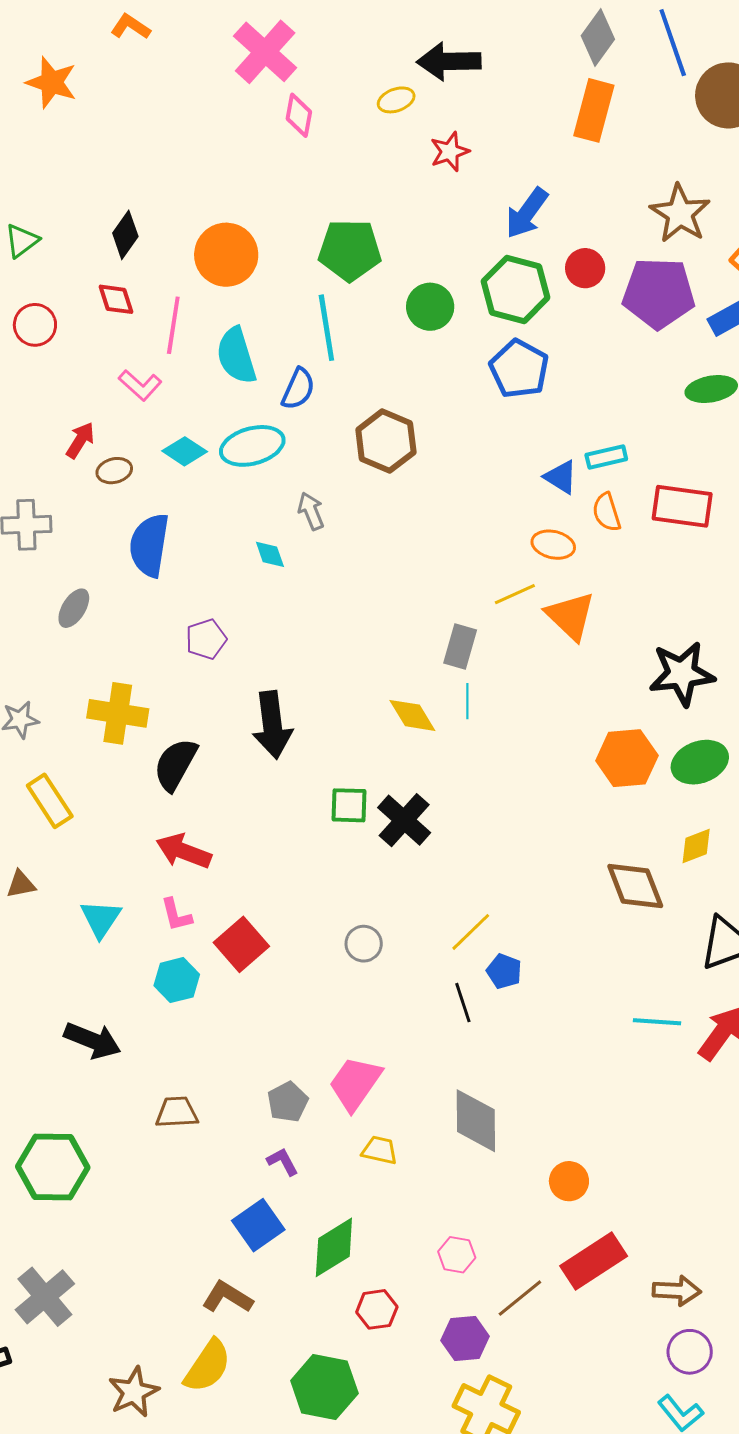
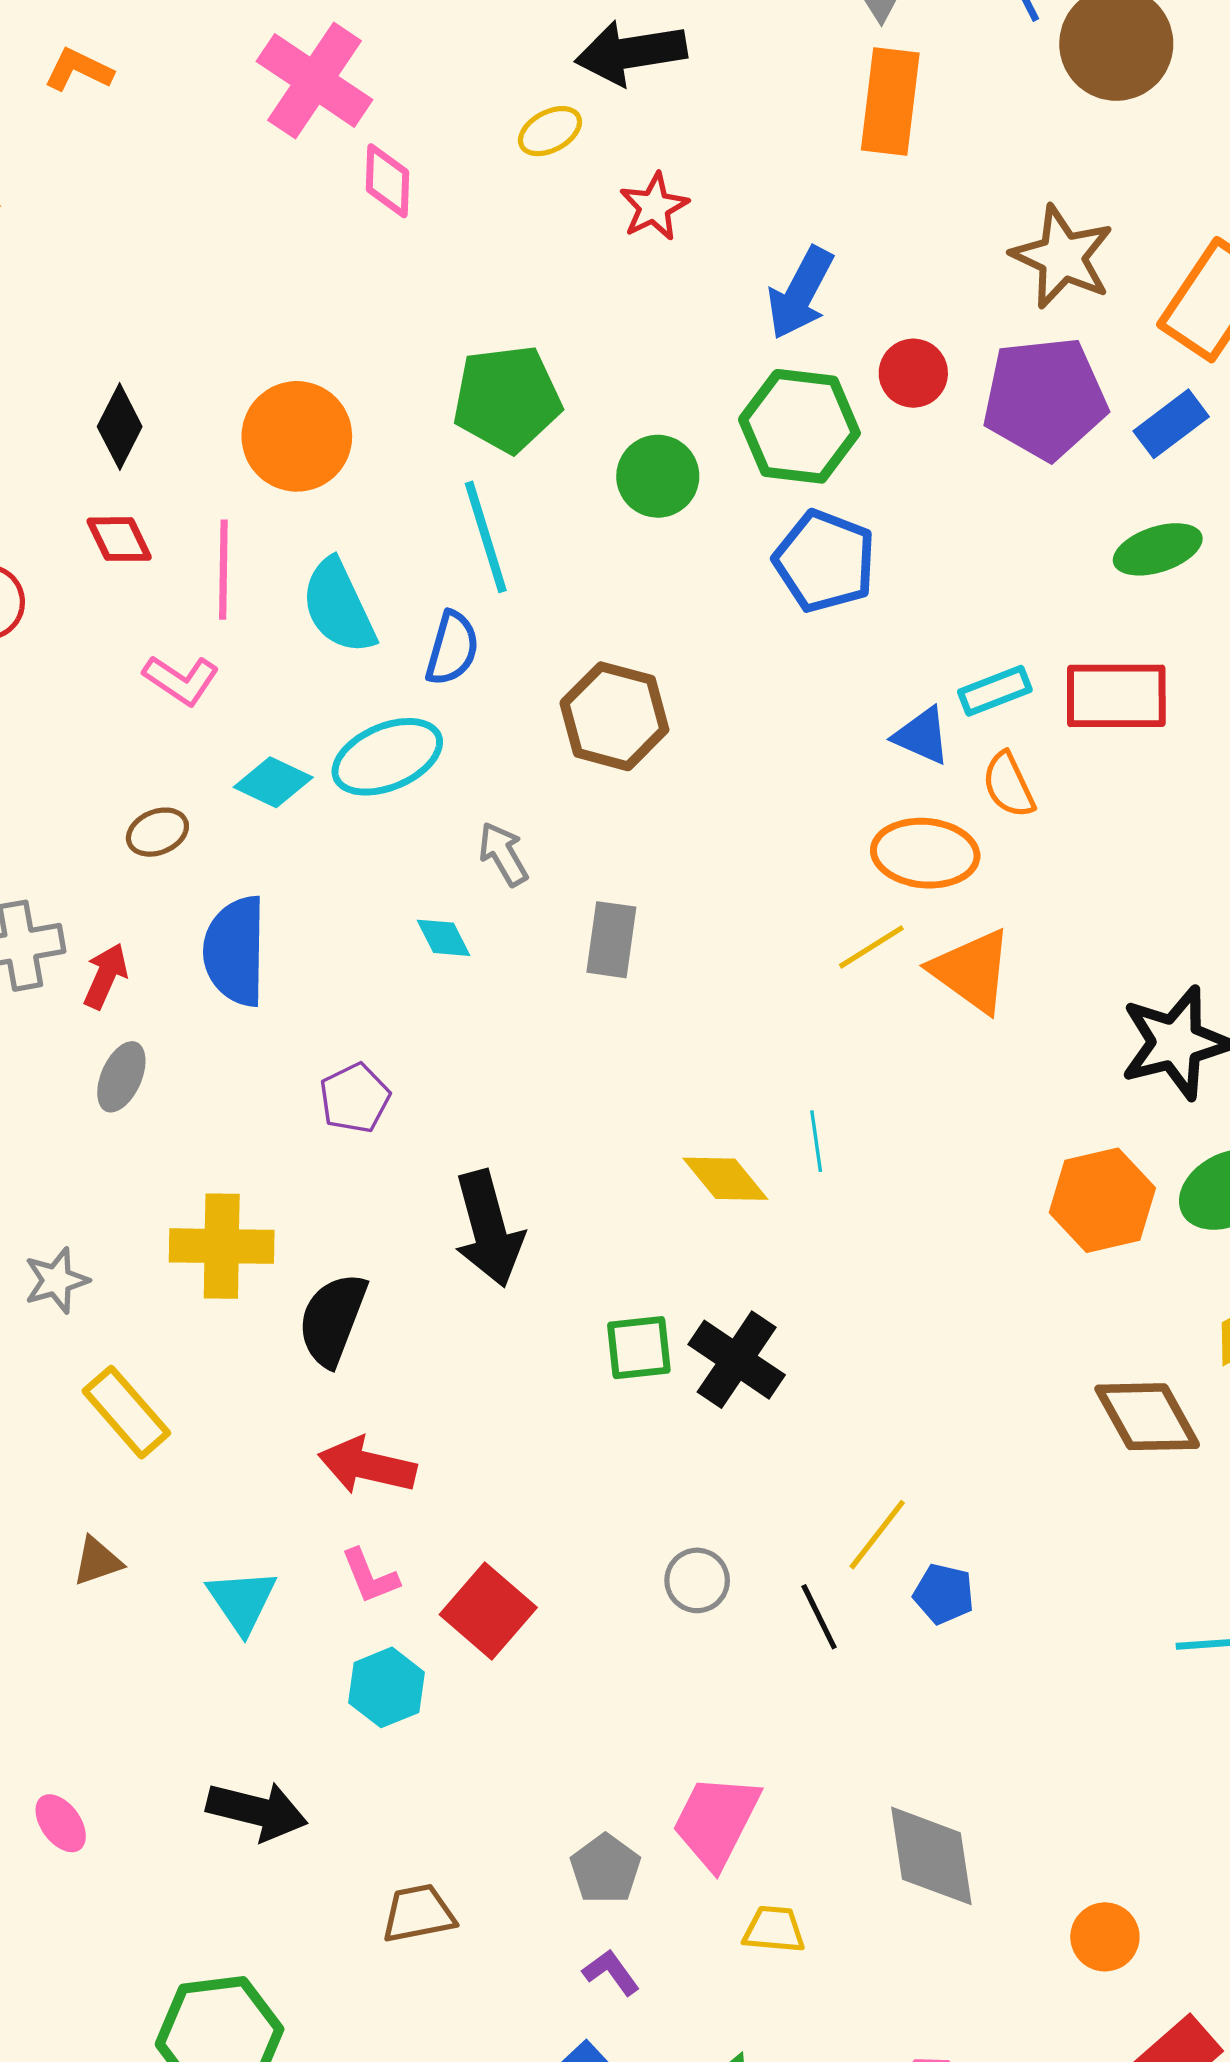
red arrow: (80, 440) -> (105, 976), moved
red rectangle: (682, 506) -> (1116, 696), moved
orange ellipse: (553, 545) -> (925, 853), size x1.4
gray rectangle: (460, 647) -> (611, 940), moved
black line: (463, 1003) -> (819, 1617), moved

